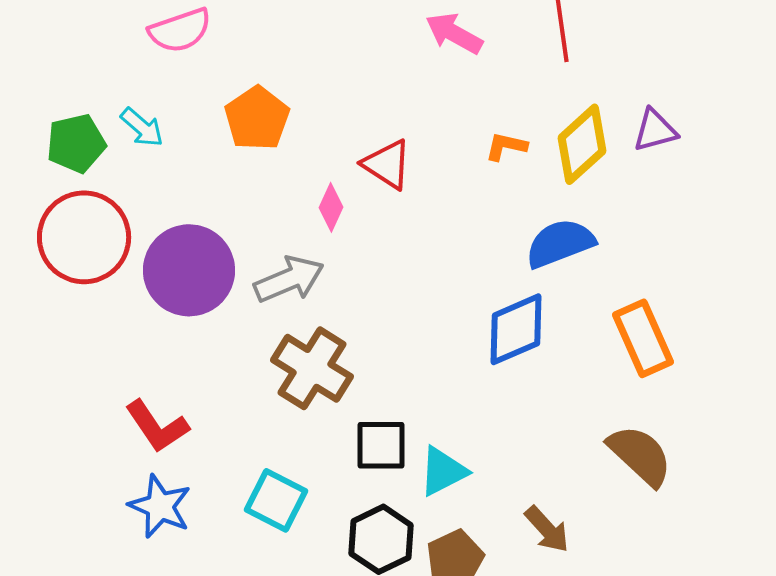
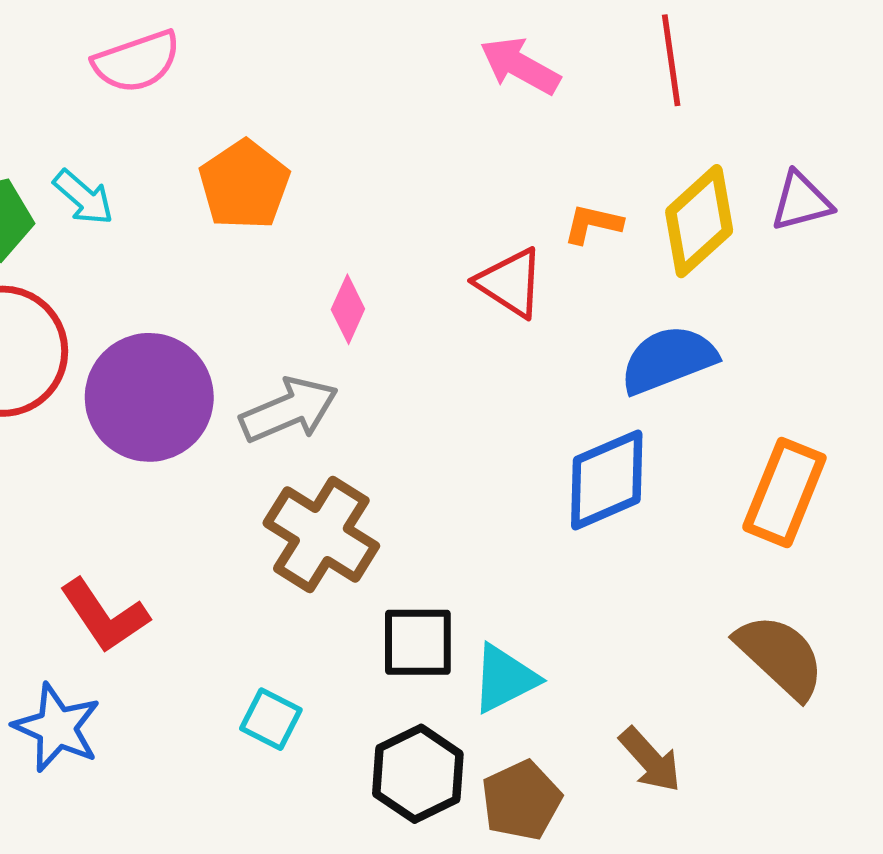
red triangle: (387, 164) -> (510, 283), moved
orange rectangle: (643, 338) -> (784, 493), turned 46
cyan square: (276, 500) -> (271, 719), size x0.7
blue star: (160, 506) -> (57, 728), moved

